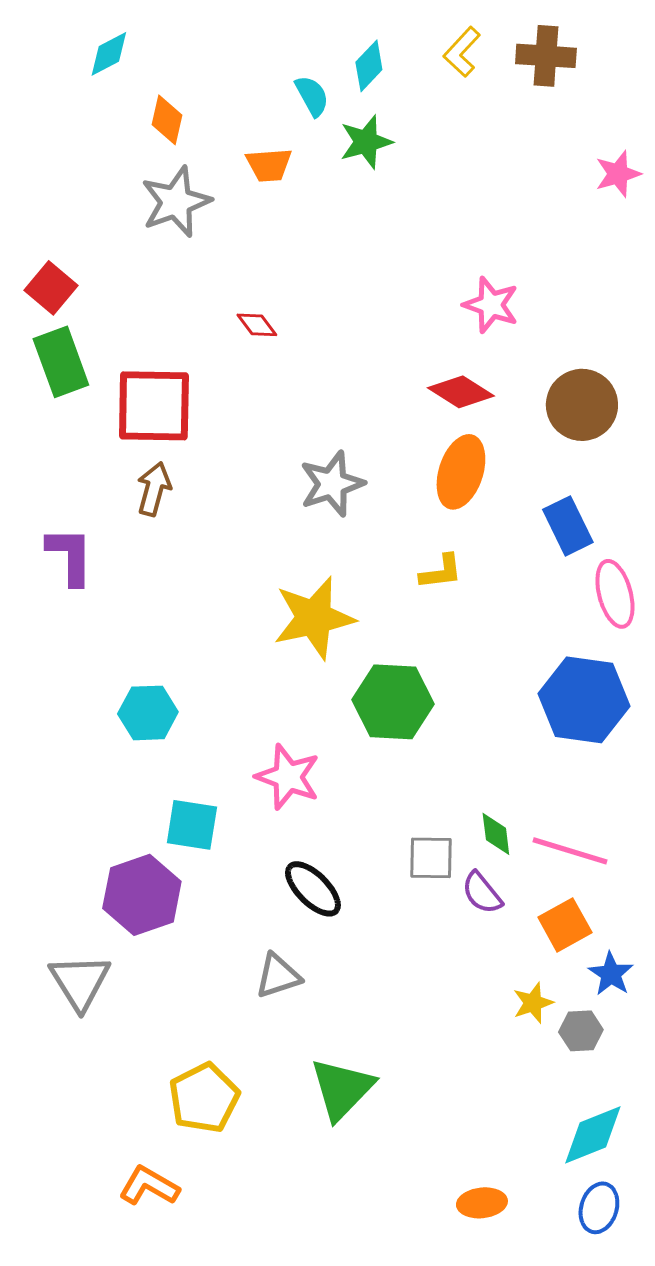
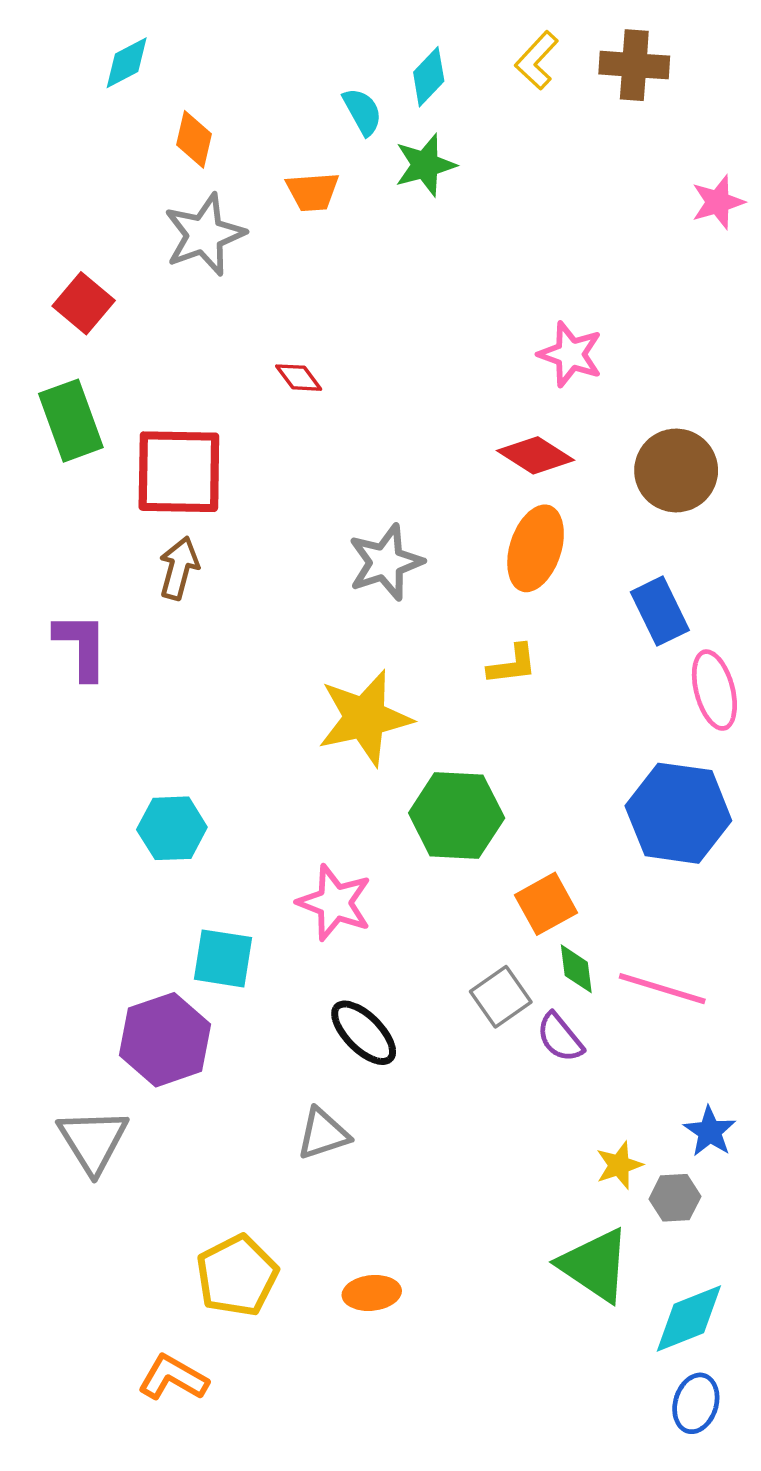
red square: (51, 288) -> (84, 303), moved
gray square: (431, 858) -> (501, 997), turned -36
orange square: (565, 925) -> (546, 904), moved
green triangle: (342, 1089) -> (595, 1265), moved, turned -40
orange ellipse: (482, 1203) -> (372, 1293), moved

